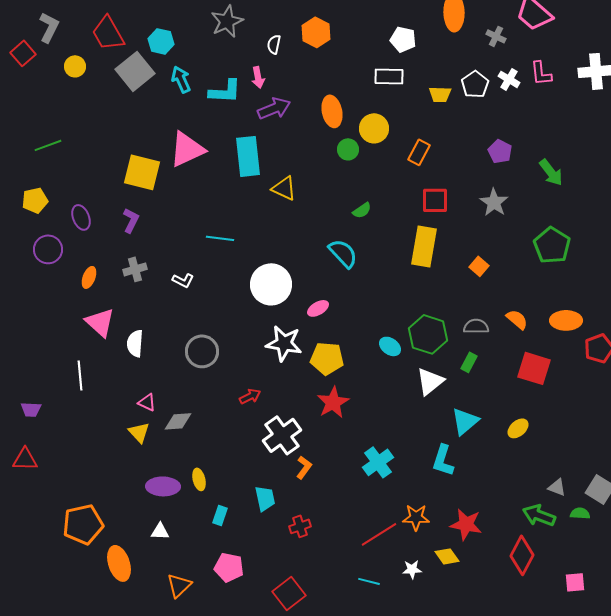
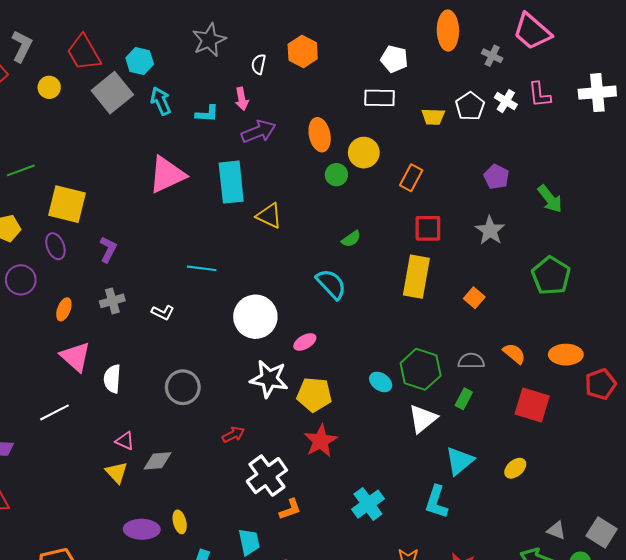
cyan L-shape: (225, 91) -> (207, 114), size x0.7
yellow square: (142, 172) -> (67, 204), moved
white line: (80, 375) -> (54, 412), turned 68
orange L-shape: (304, 467) -> (290, 509), turned 35

